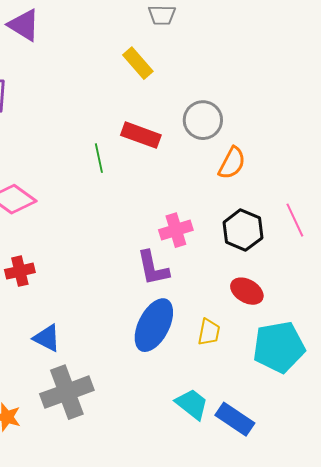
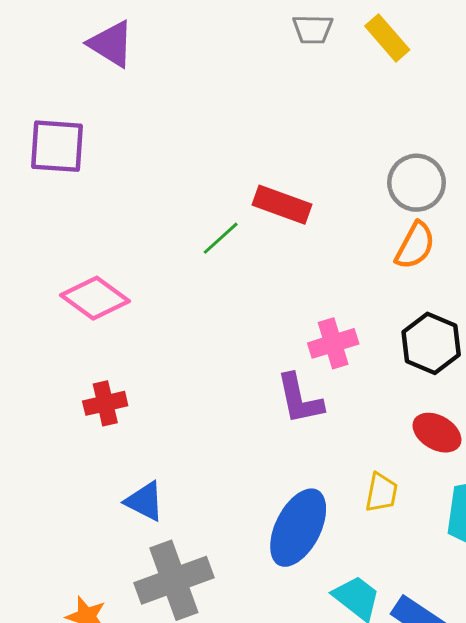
yellow rectangle: (138, 63) -> (387, 38), moved
gray circle: (203, 120) -> (417, 183), moved
green line: (99, 158) -> (221, 238), turned 60
blue ellipse: (154, 325) -> (298, 528), moved

